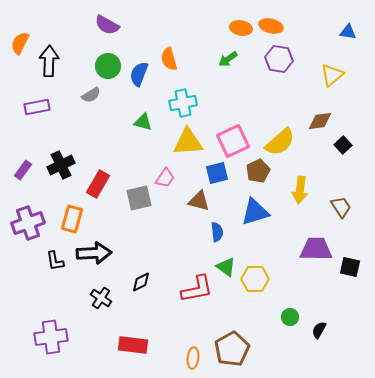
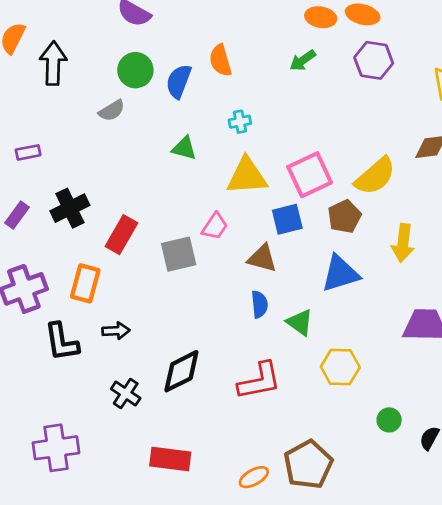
cyan cross: (183, 103) -> (240, 122), size x0.6
purple rectangle: (37, 107) -> (28, 152), moved, size x0.7
blue semicircle: (217, 232) -> (259, 304), moved
black arrow: (94, 253) -> (116, 331), size x0.6
black L-shape: (55, 261) -> (62, 342), size x1.4
green triangle: (226, 267) -> (300, 322), moved
black diamond: (141, 282) -> (181, 371), size x1.6
orange ellipse: (193, 358) -> (254, 477), turned 55

